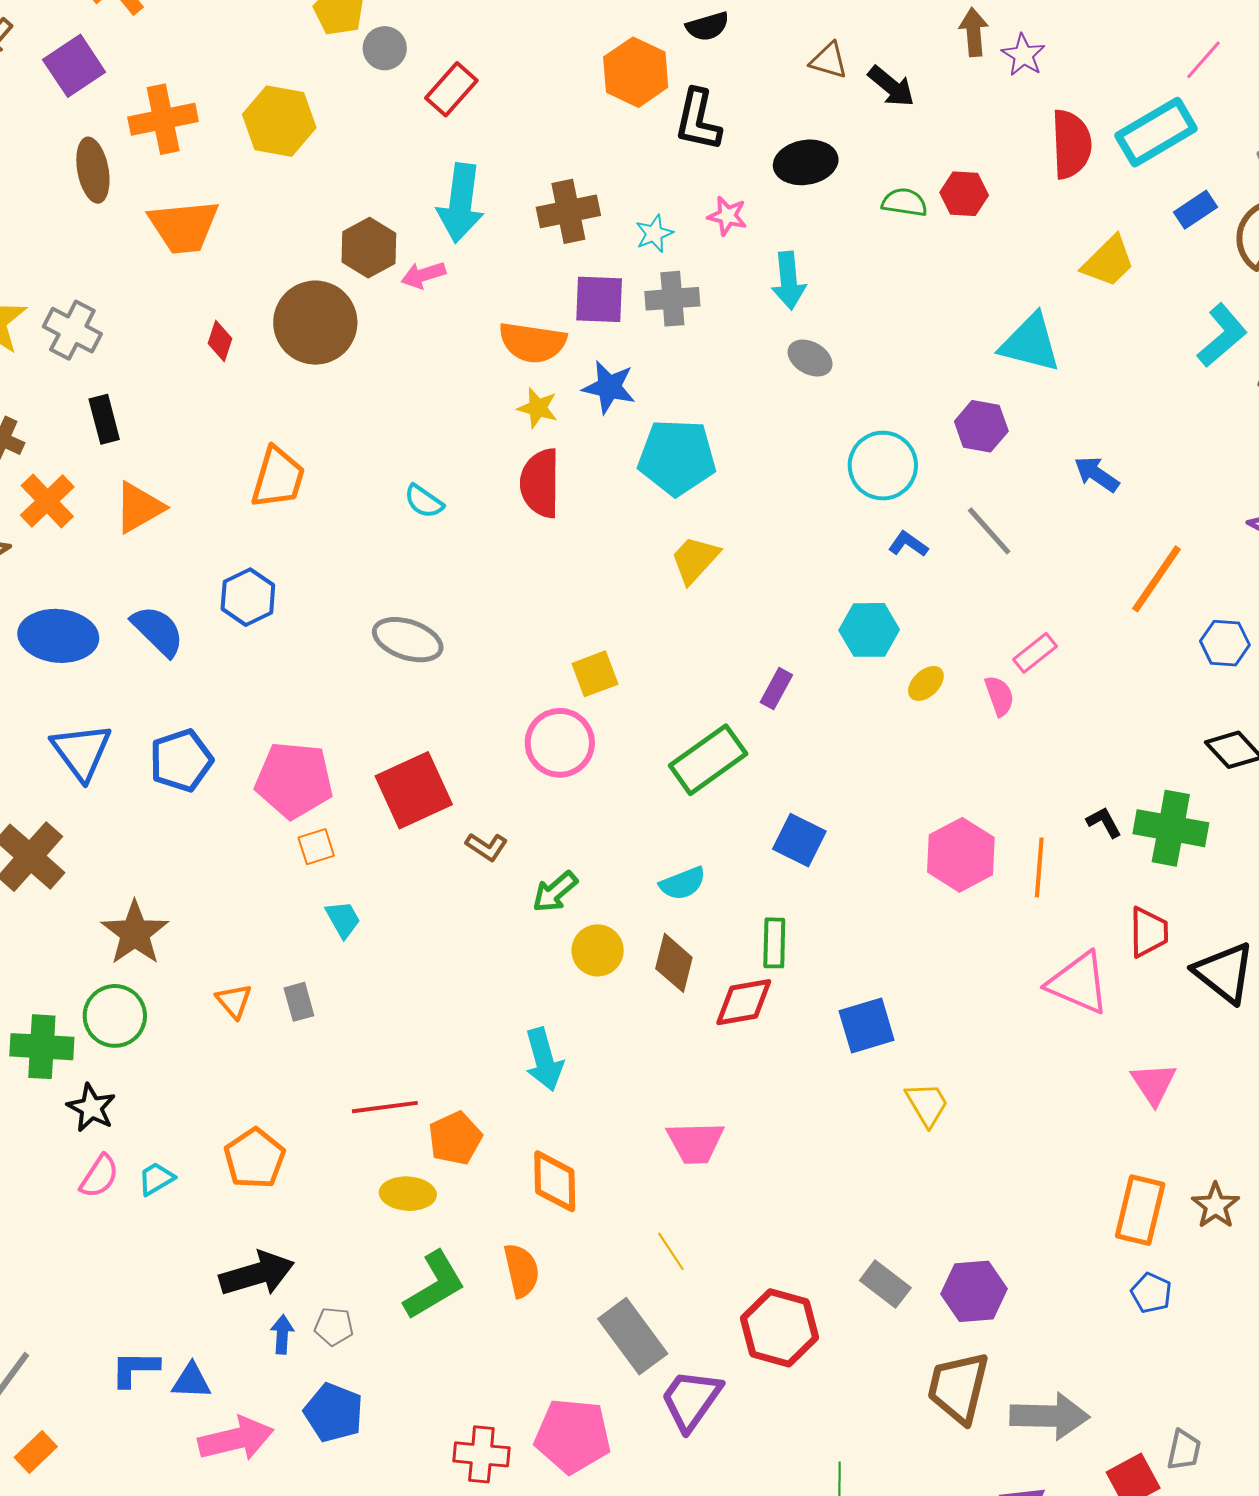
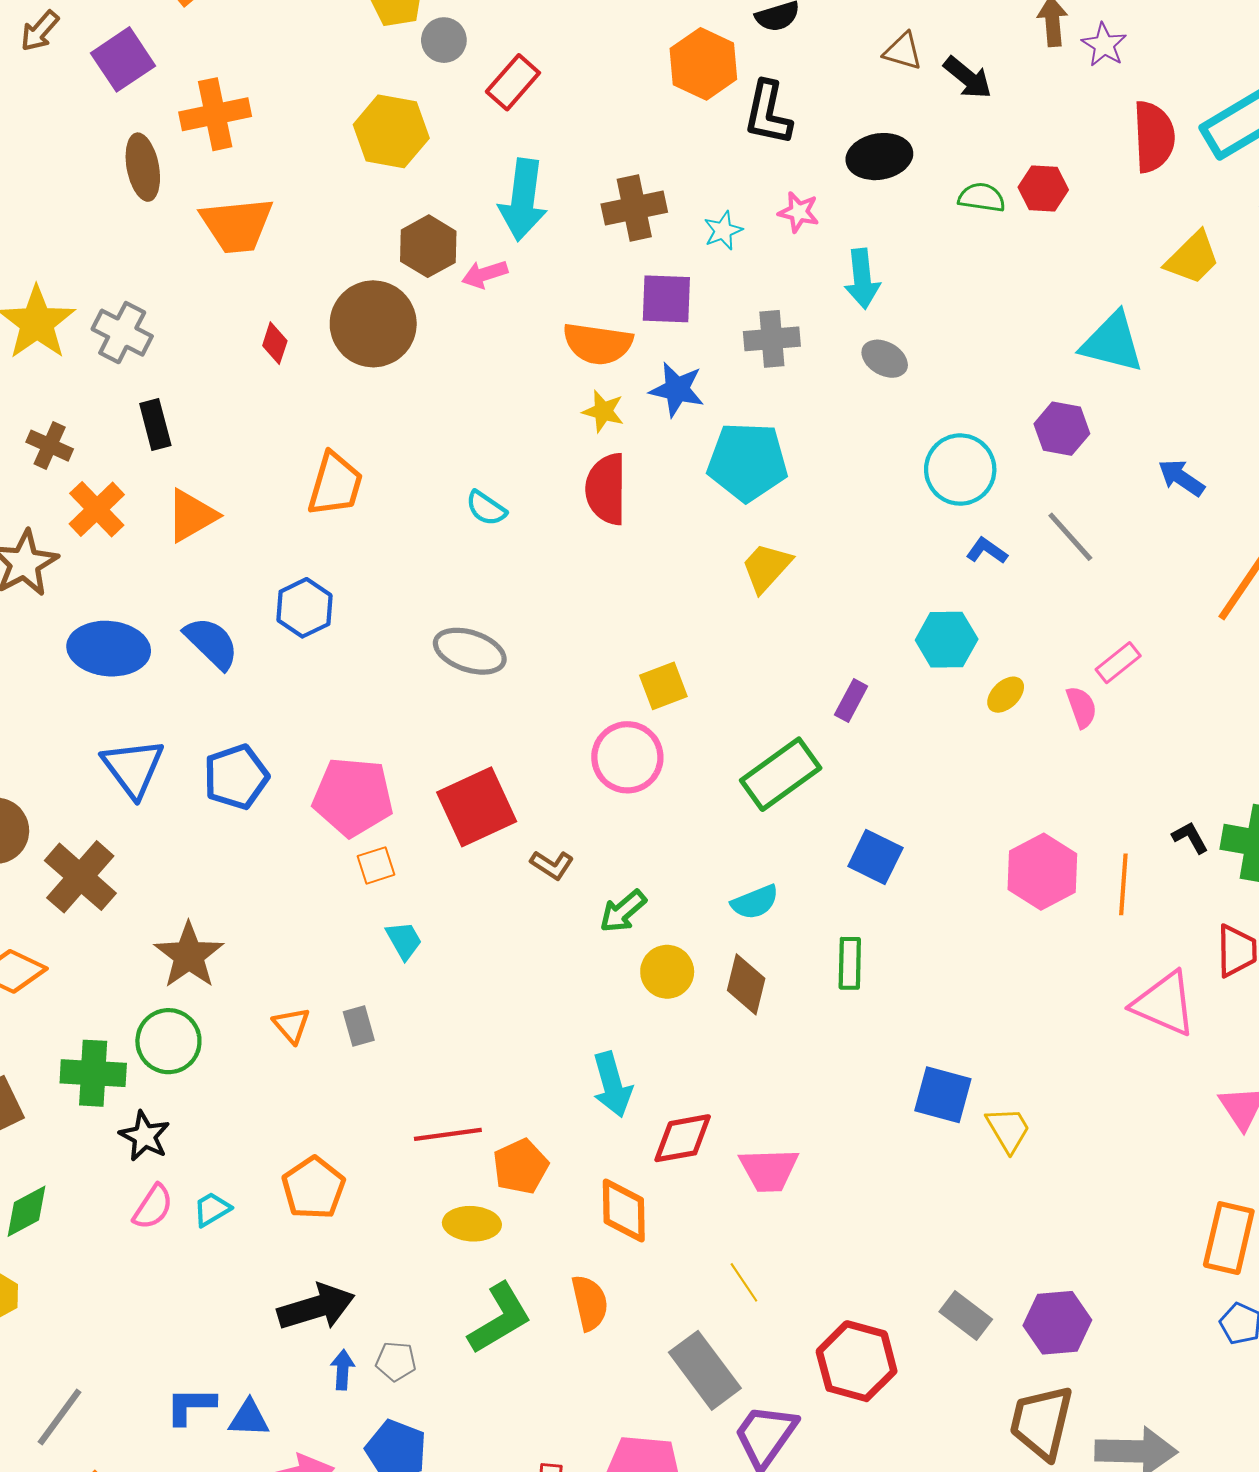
yellow hexagon: (279, 121) -> (391, 131), moved
gray cross: (672, 299) -> (772, 339), moved
red diamond: (744, 1002) -> (683, 1138), moved
blue square: (867, 1026) -> (943, 1095), moved, turned 32

